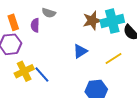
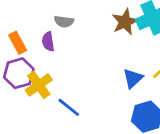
blue triangle: (80, 51) -> (133, 78), moved
yellow cross: (24, 71) -> (39, 85), moved

